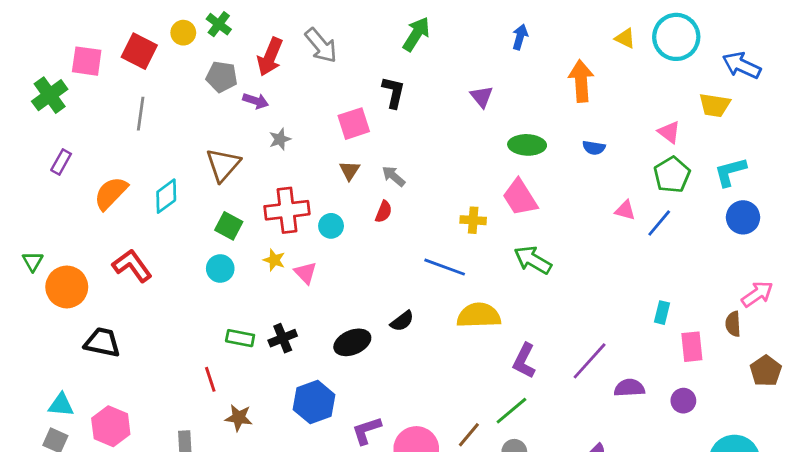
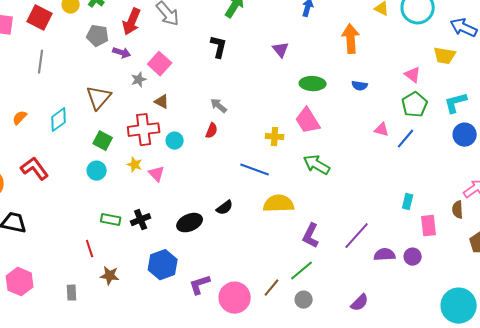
pink square: (354, 124) -> (160, 64), moved, turned -30
brown triangle: (349, 170) -> (162, 102), moved, turned -35
orange semicircle: (111, 193) -> (20, 118), size x0.6
purple circle: (683, 401) -> (413, 257), moved

